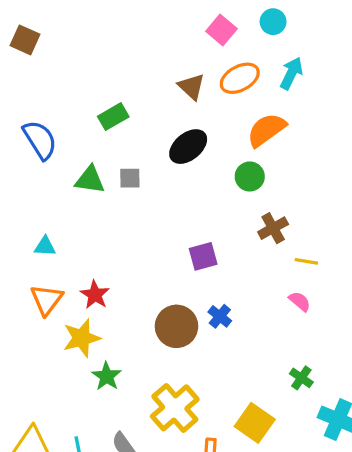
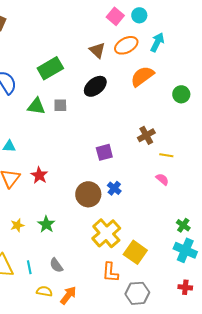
cyan circle: (273, 22) -> (139, 15), moved
green rectangle: (113, 117) -> (50, 68), size x1.4
green circle: (250, 176) -> (181, 94), moved
yellow star: (82, 338) -> (17, 225), moved, size x0.6
green cross: (301, 378) -> (183, 225), moved
yellow cross: (175, 408) -> (106, 233), moved

